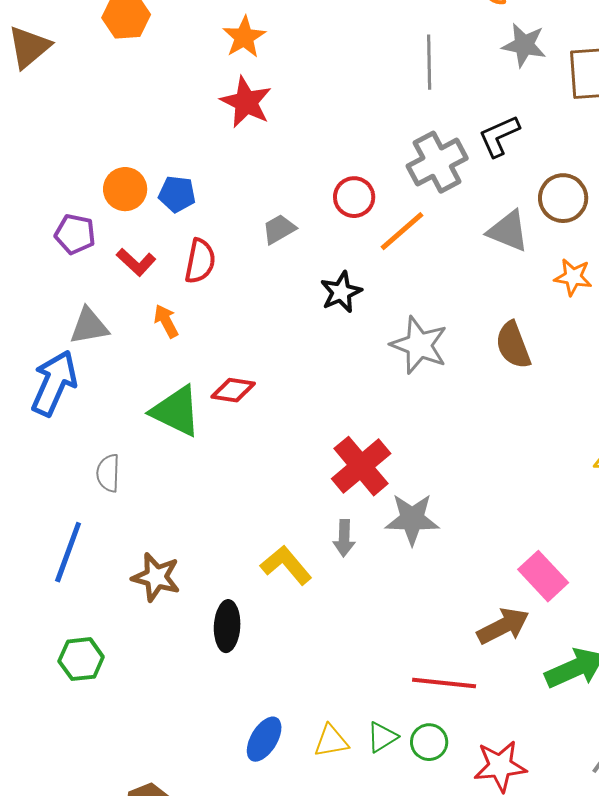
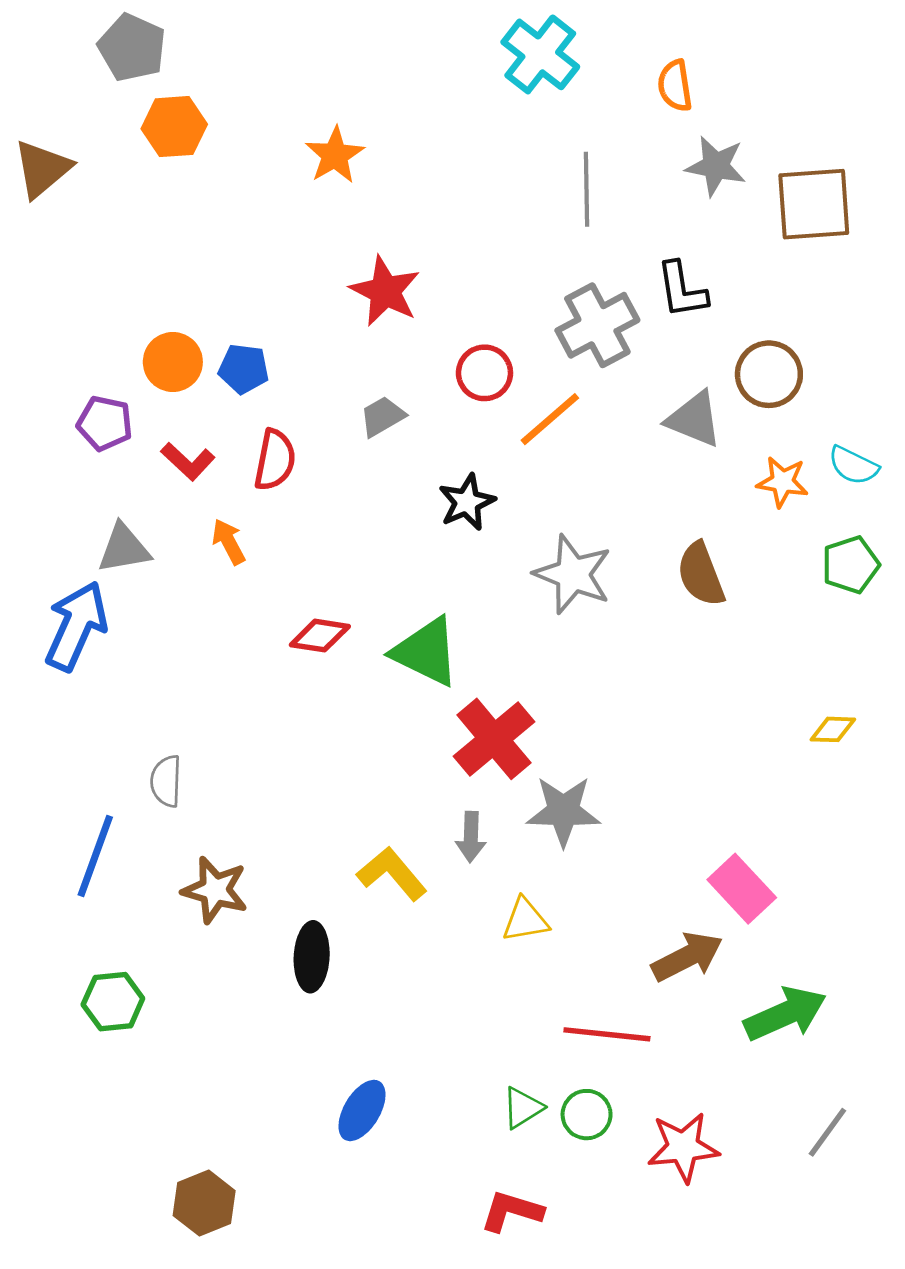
red star: (246, 102) -> (385, 291), moved
black L-shape: (499, 136) -> (682, 290), turned -75
green triangle: (176, 411) -> (426, 652), moved
gray semicircle: (108, 473) -> (166, 781), moved
yellow triangle: (331, 741) -> (525, 920), moved

